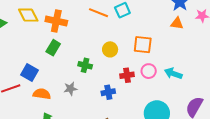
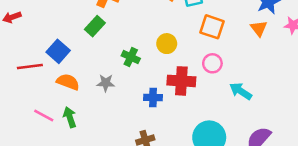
orange triangle: (177, 23) -> (259, 28), turned 32
orange square: (143, 45) -> (212, 27), moved
pink circle: (149, 71) -> (212, 63), moved
red cross: (127, 75) -> (181, 81), size x1.5

